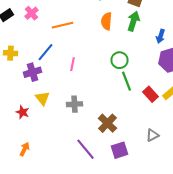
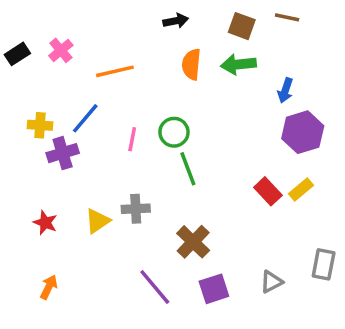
green arrow: (134, 21) -> (238, 64), turned -114
yellow cross: (10, 53) -> (40, 125), moved
green circle: (120, 60) -> (174, 132), moved
green line: (126, 81) -> (188, 169), moved
yellow triangle: (42, 98) -> (97, 221), moved, turned 35
gray triangle: (152, 135) -> (271, 282), moved

